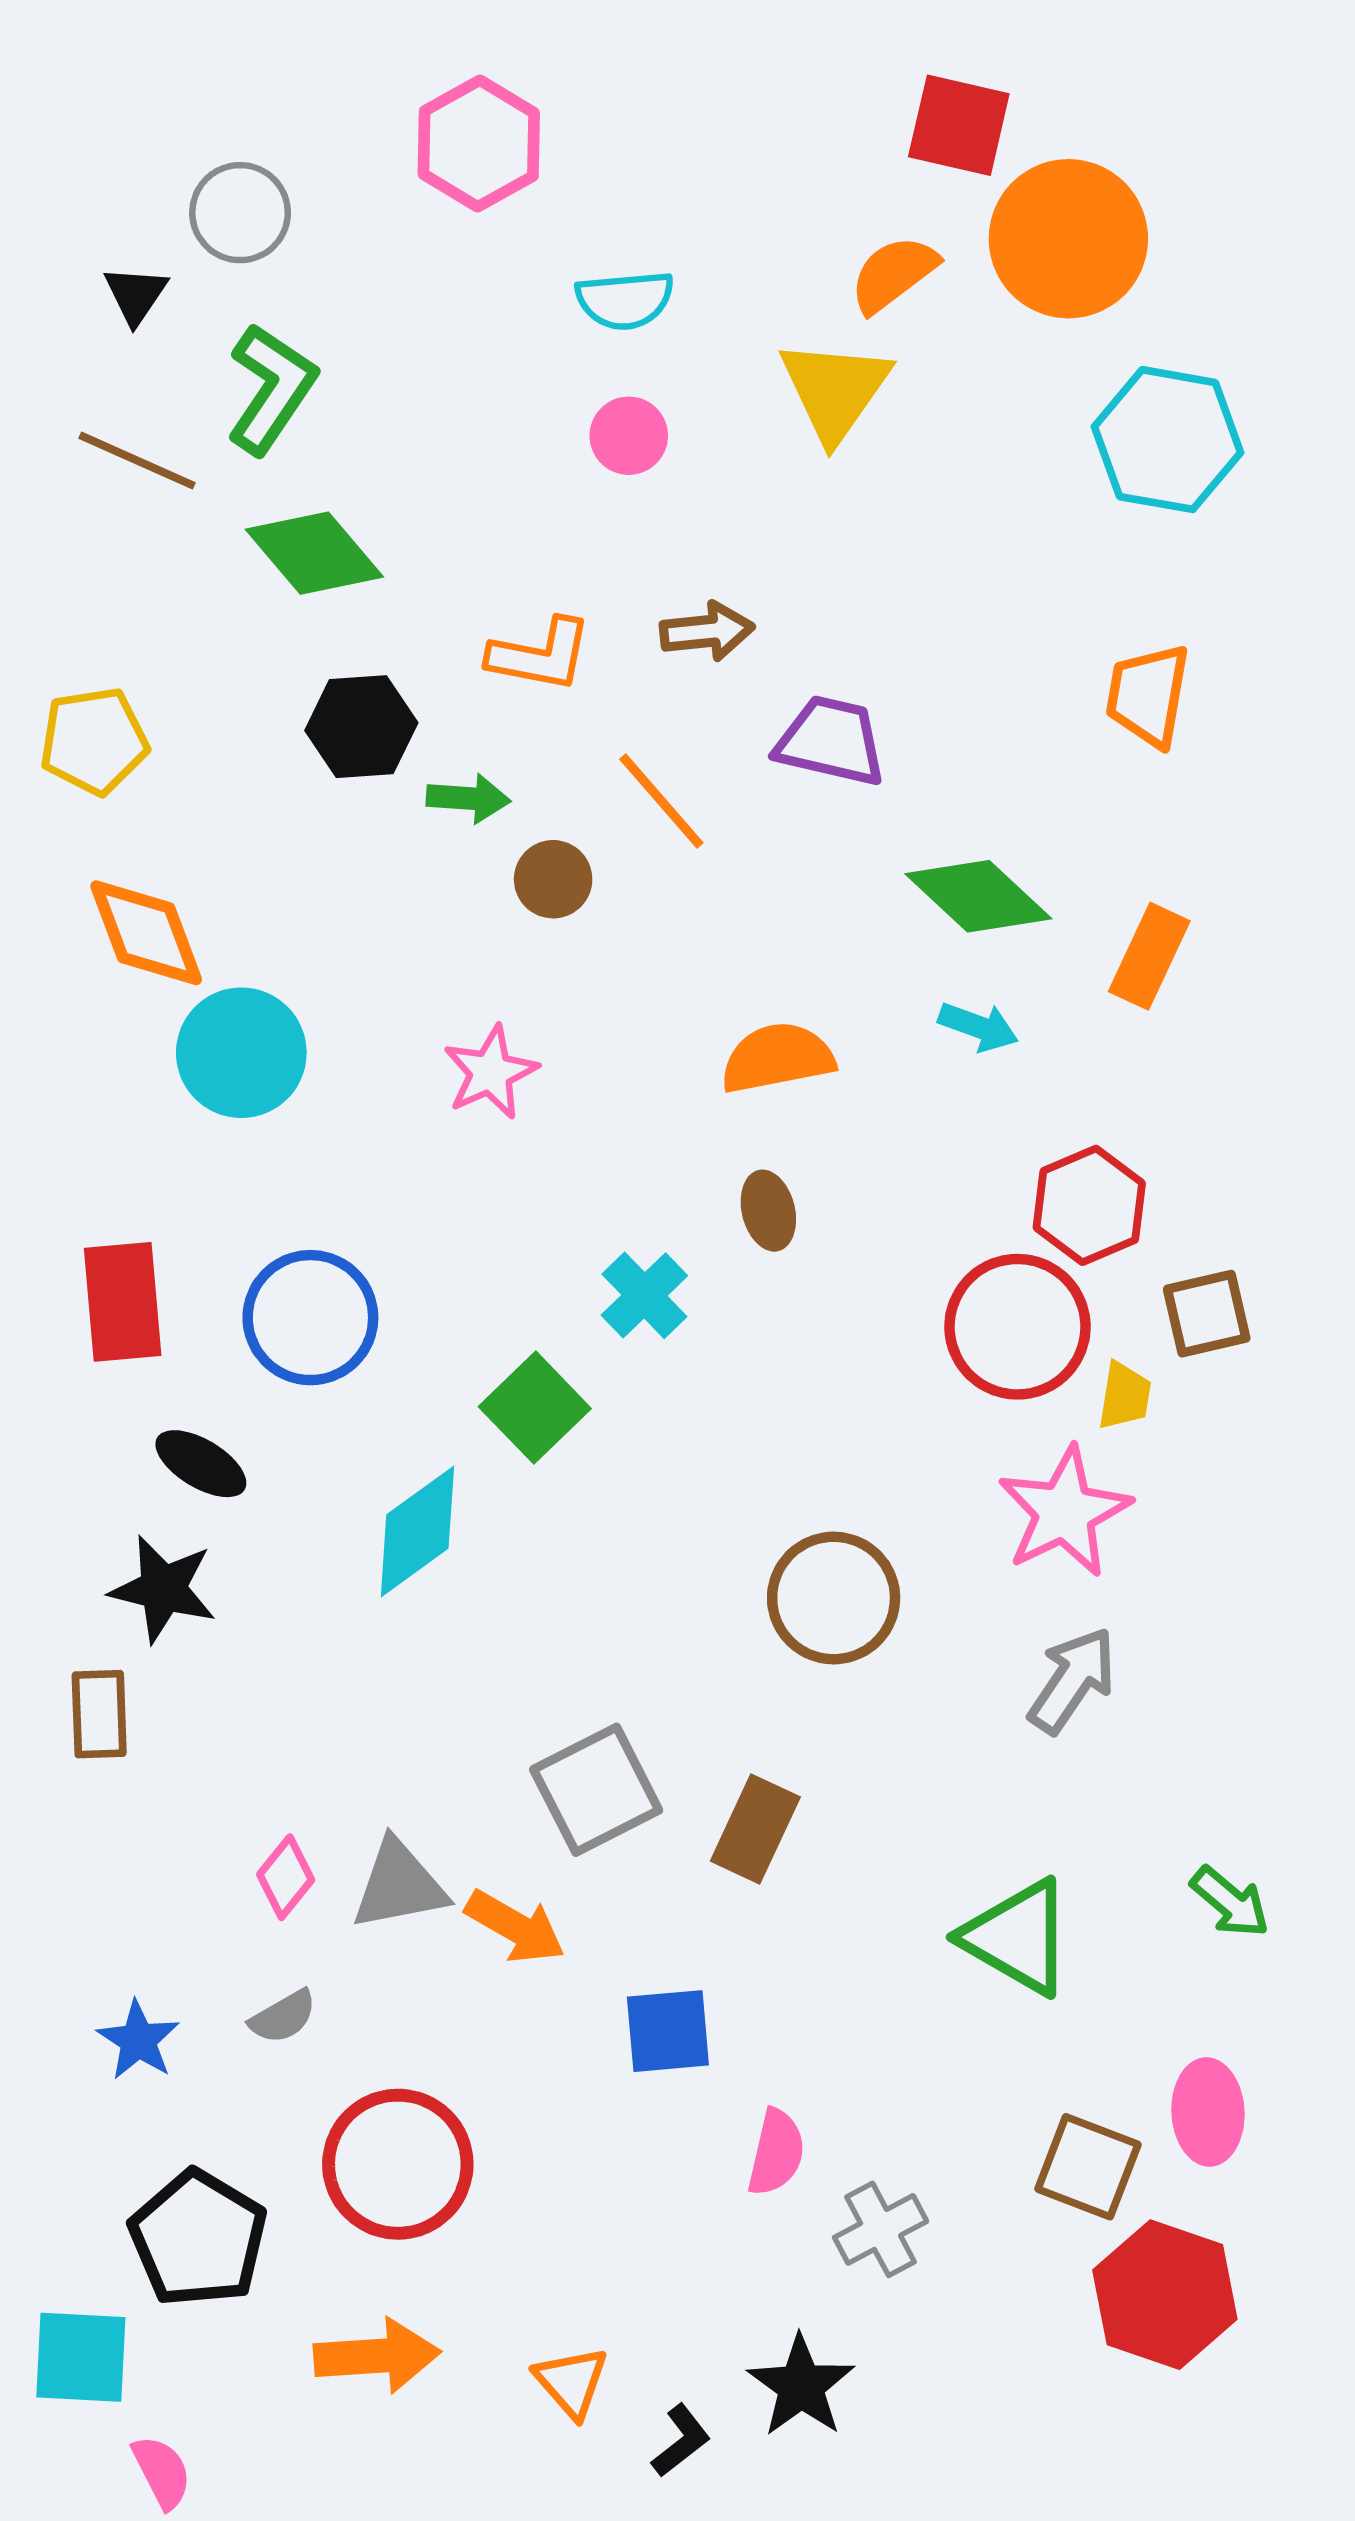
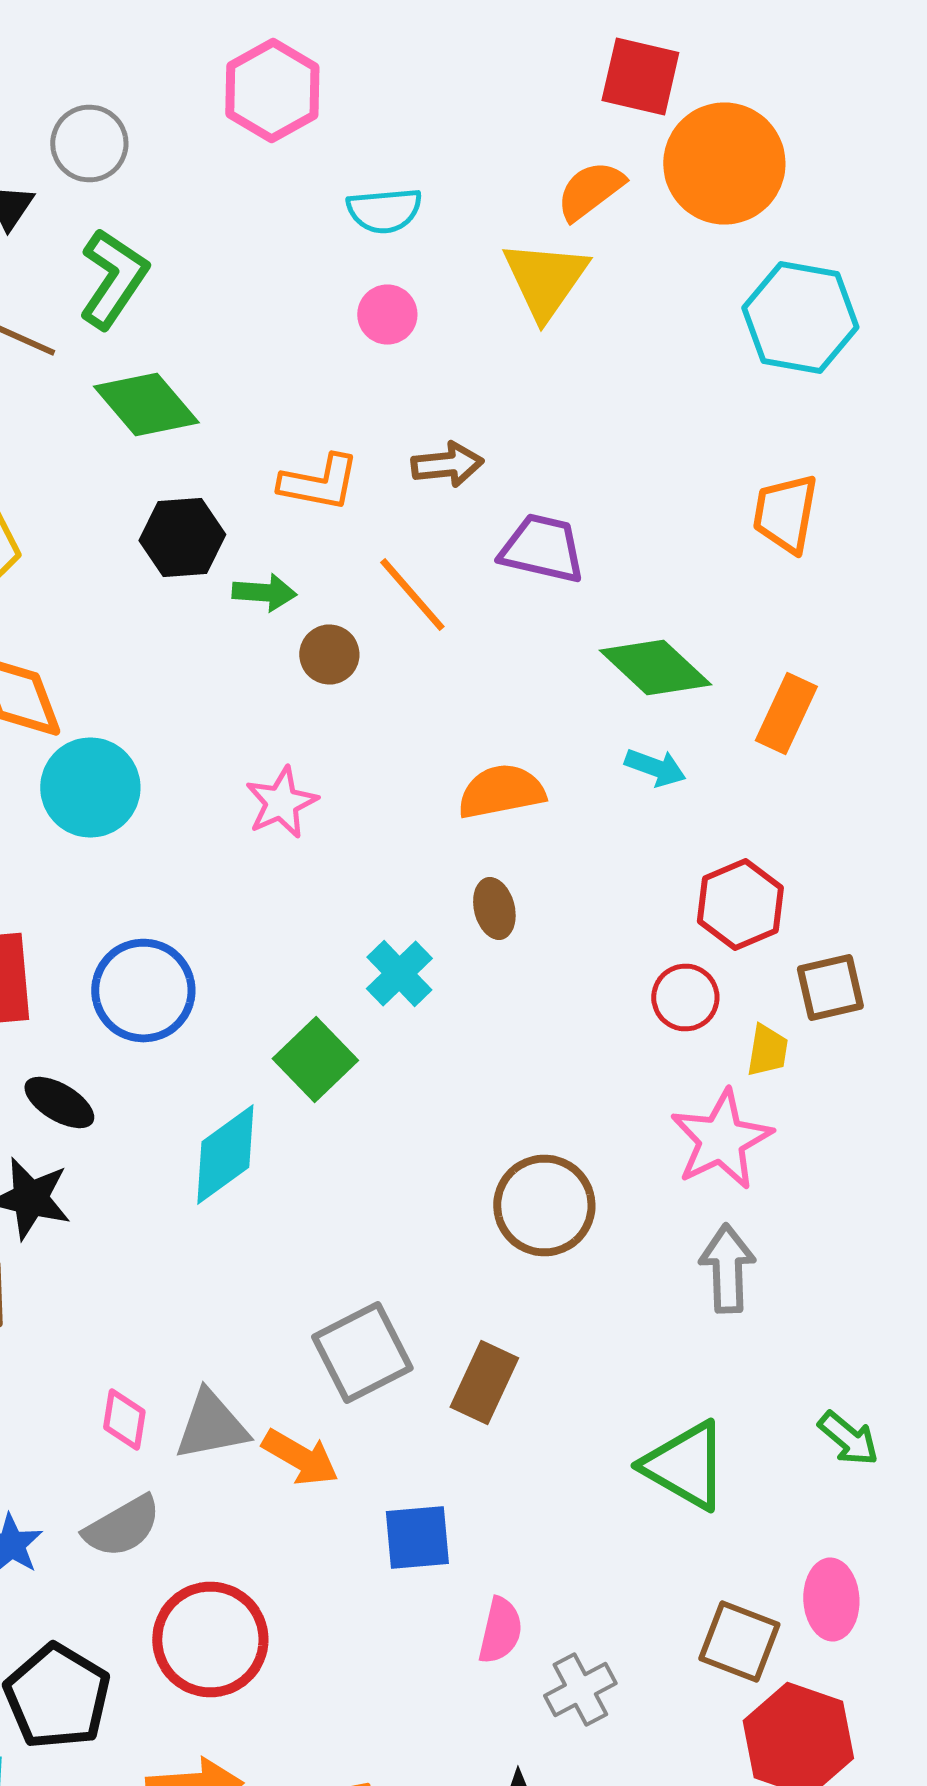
red circle: (1018, 1327) -> (685, 998), size x0.6
gray arrow: (1072, 1680) -> (727, 1268), turned -36
pink diamond: (286, 1877) -> (124, 1420), turned -30
gray semicircle: (283, 2017) -> (122, 1526), size x1.5

